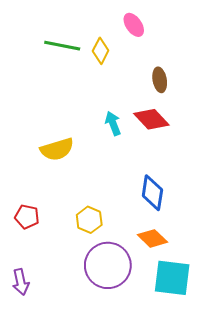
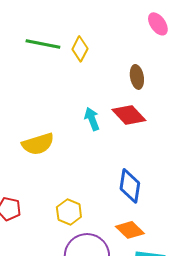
pink ellipse: (134, 25) -> (158, 24), moved

